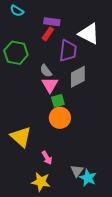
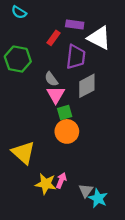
purple rectangle: (52, 22) -> (75, 25), moved
pink arrow: (47, 158) -> (61, 180), moved, turned -128
yellow star: (41, 182) -> (46, 184), moved

